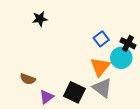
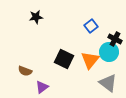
blue square: (101, 39) -> (91, 26), moved
gray triangle: (102, 88) -> (108, 83), moved
black square: (74, 92) -> (64, 59), moved

